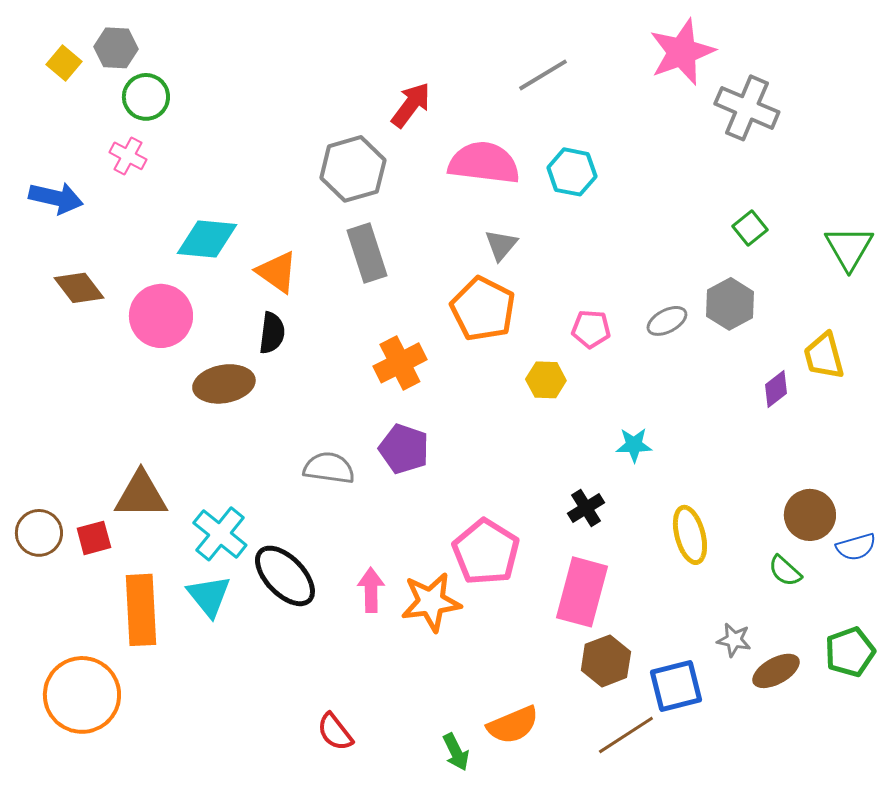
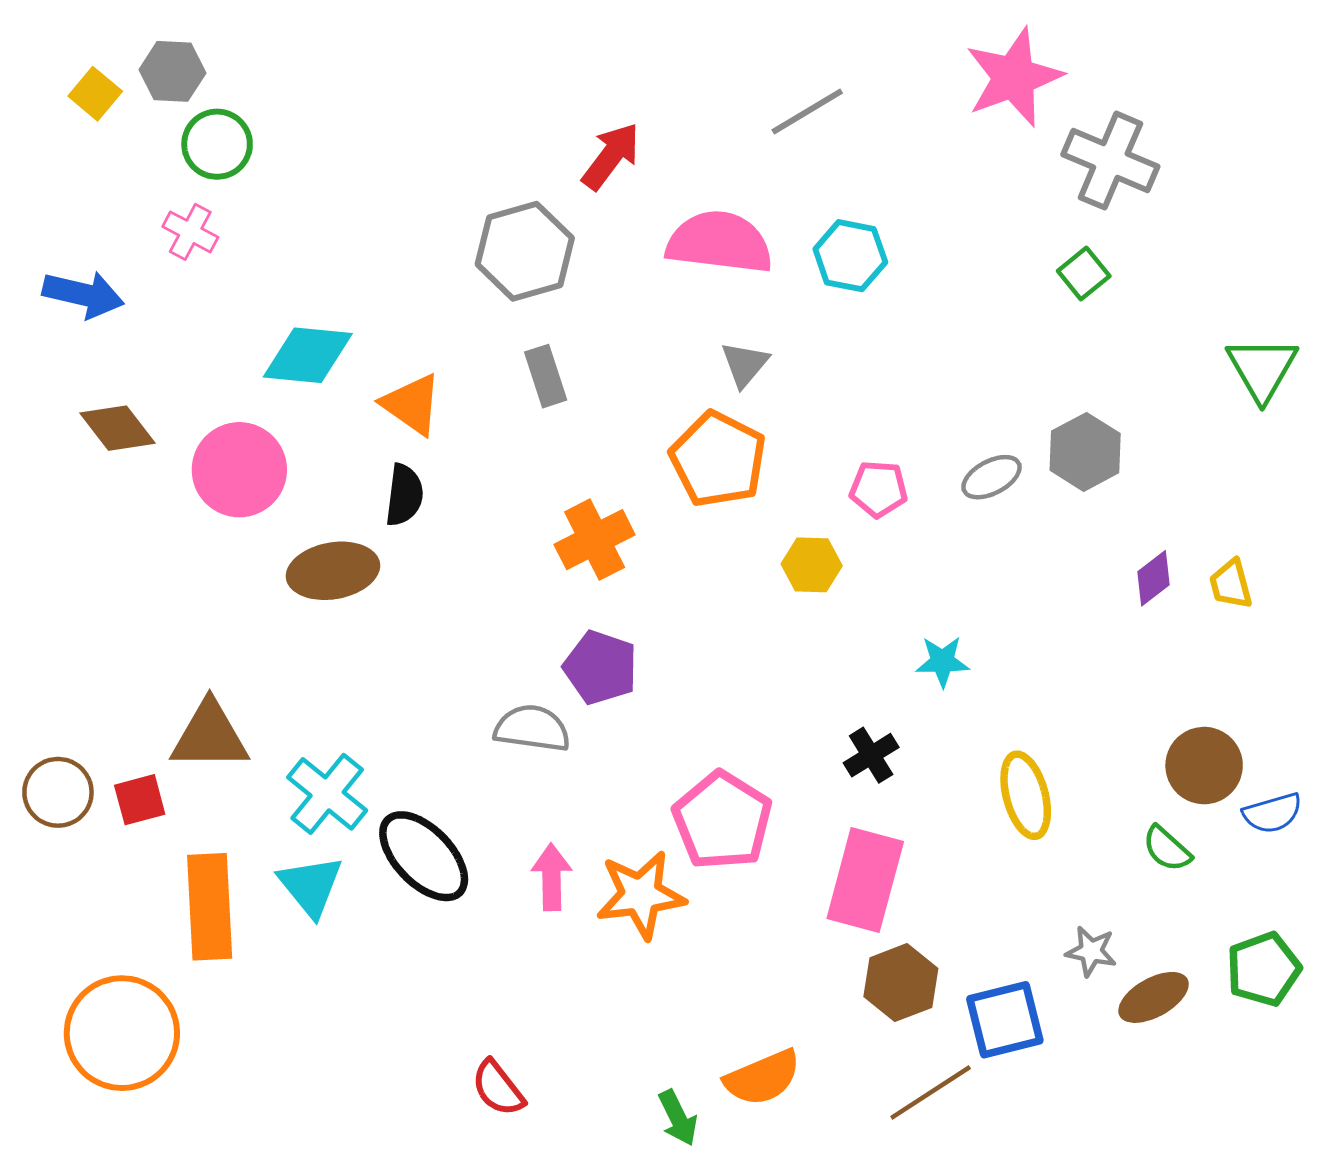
green square: (750, 228) -> (1084, 274), moved
gray rectangle: (367, 253) -> (546, 376), size x0.7
yellow trapezoid: (824, 356) -> (1231, 584), moved, size x0.7
gray semicircle: (329, 468) -> (532, 728), moved

